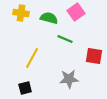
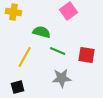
green semicircle: (49, 18) -> (42, 32), moved
green line: (65, 39) -> (58, 51), moved

